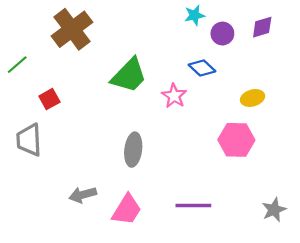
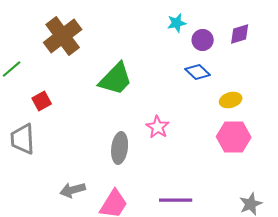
blue diamond: (202, 68) -> (198, 72), moved
pink star: (174, 96) -> (158, 127), moved
pink hexagon: (236, 140) -> (234, 137), moved

